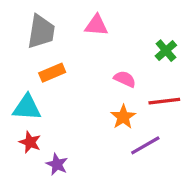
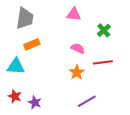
pink triangle: (96, 25) -> (74, 14), moved
red star: (30, 142) -> (15, 96), moved
purple line: (145, 145) -> (87, 101), moved

